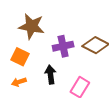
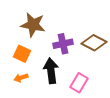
black arrow: (50, 75) -> (51, 71), size x1.4

